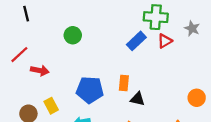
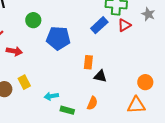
green circle: (73, 35) -> (33, 20), moved
blue pentagon: (90, 90) -> (58, 38), moved
orange circle: (197, 98) -> (145, 82), moved

